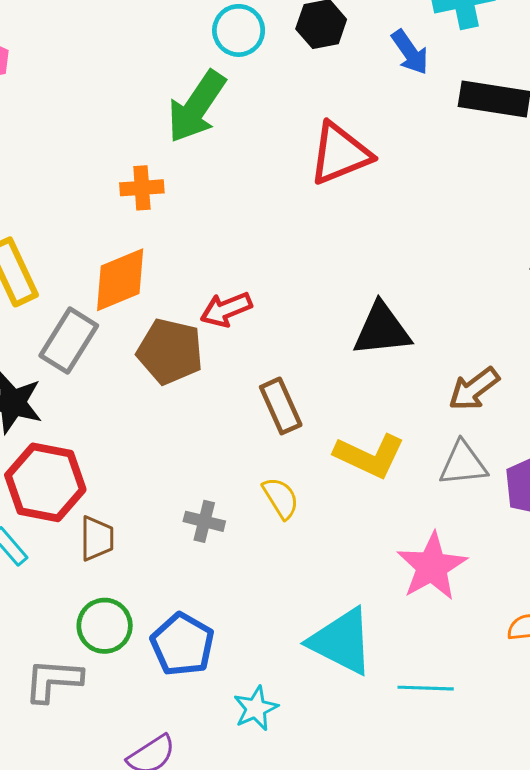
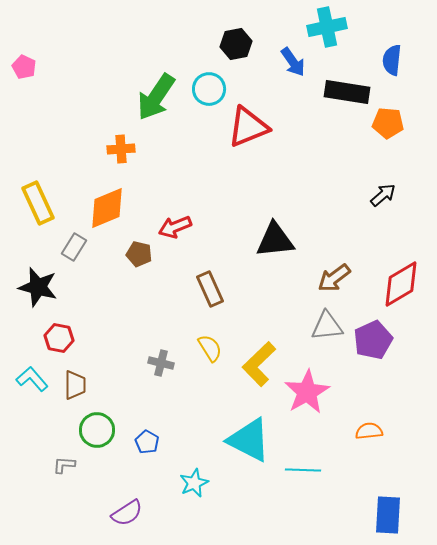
cyan circle: (239, 30) -> (209, 89), moved
gray rectangle: (69, 341) -> (74, 247), size x0.7
brown pentagon: (170, 351) -> (139, 254), size x0.6
yellow L-shape: (369, 456) -> (259, 364), moved, turned 111
red hexagon: (45, 482) -> (59, 338), size x0.6
brown trapezoid: (97, 538) -> (75, 385), moved
blue pentagon: (182, 644) -> (147, 442), size x0.6
gray L-shape: (53, 680) -> (64, 465), size x0.6

